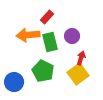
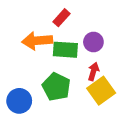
green rectangle: (50, 42) -> (65, 50), turned -72
red arrow: (81, 58) -> (93, 71), moved

